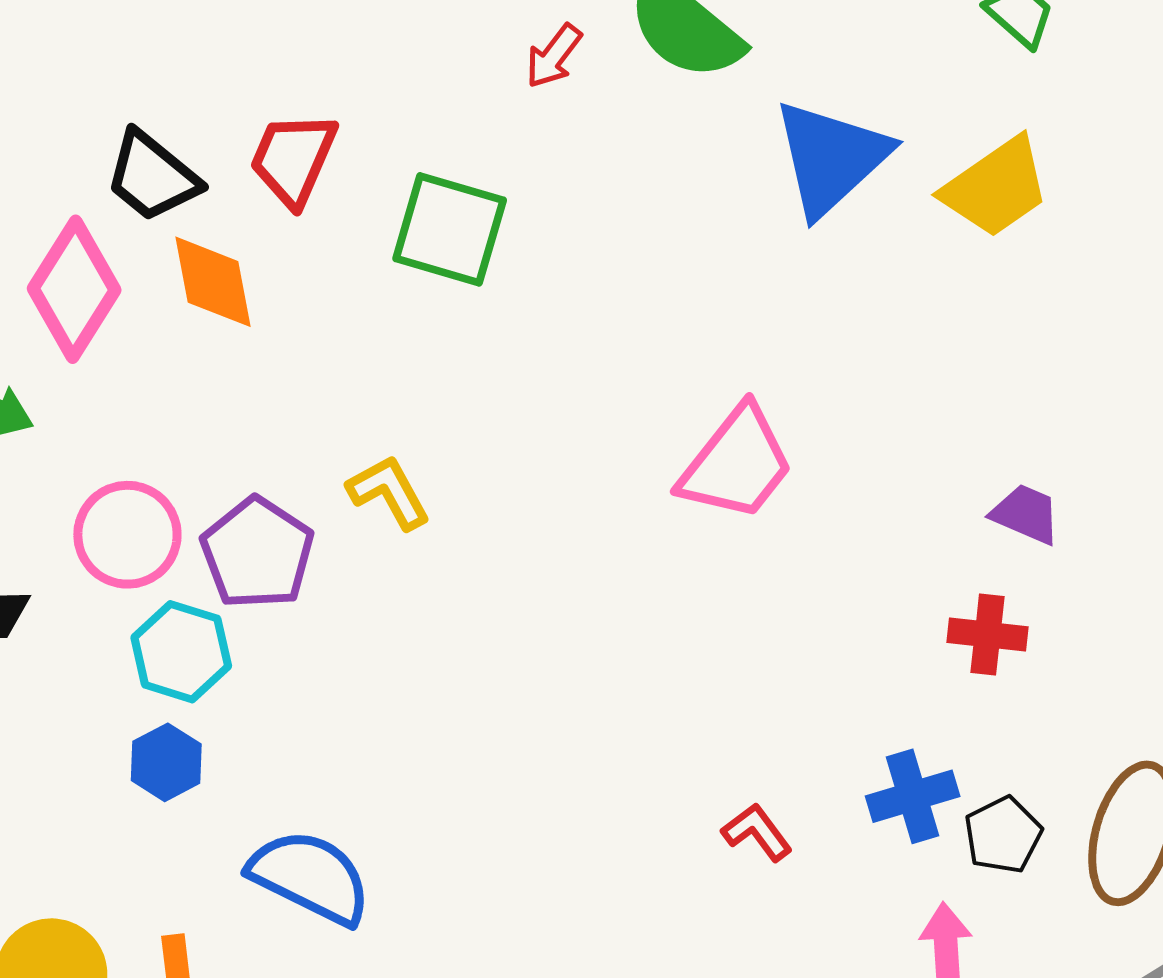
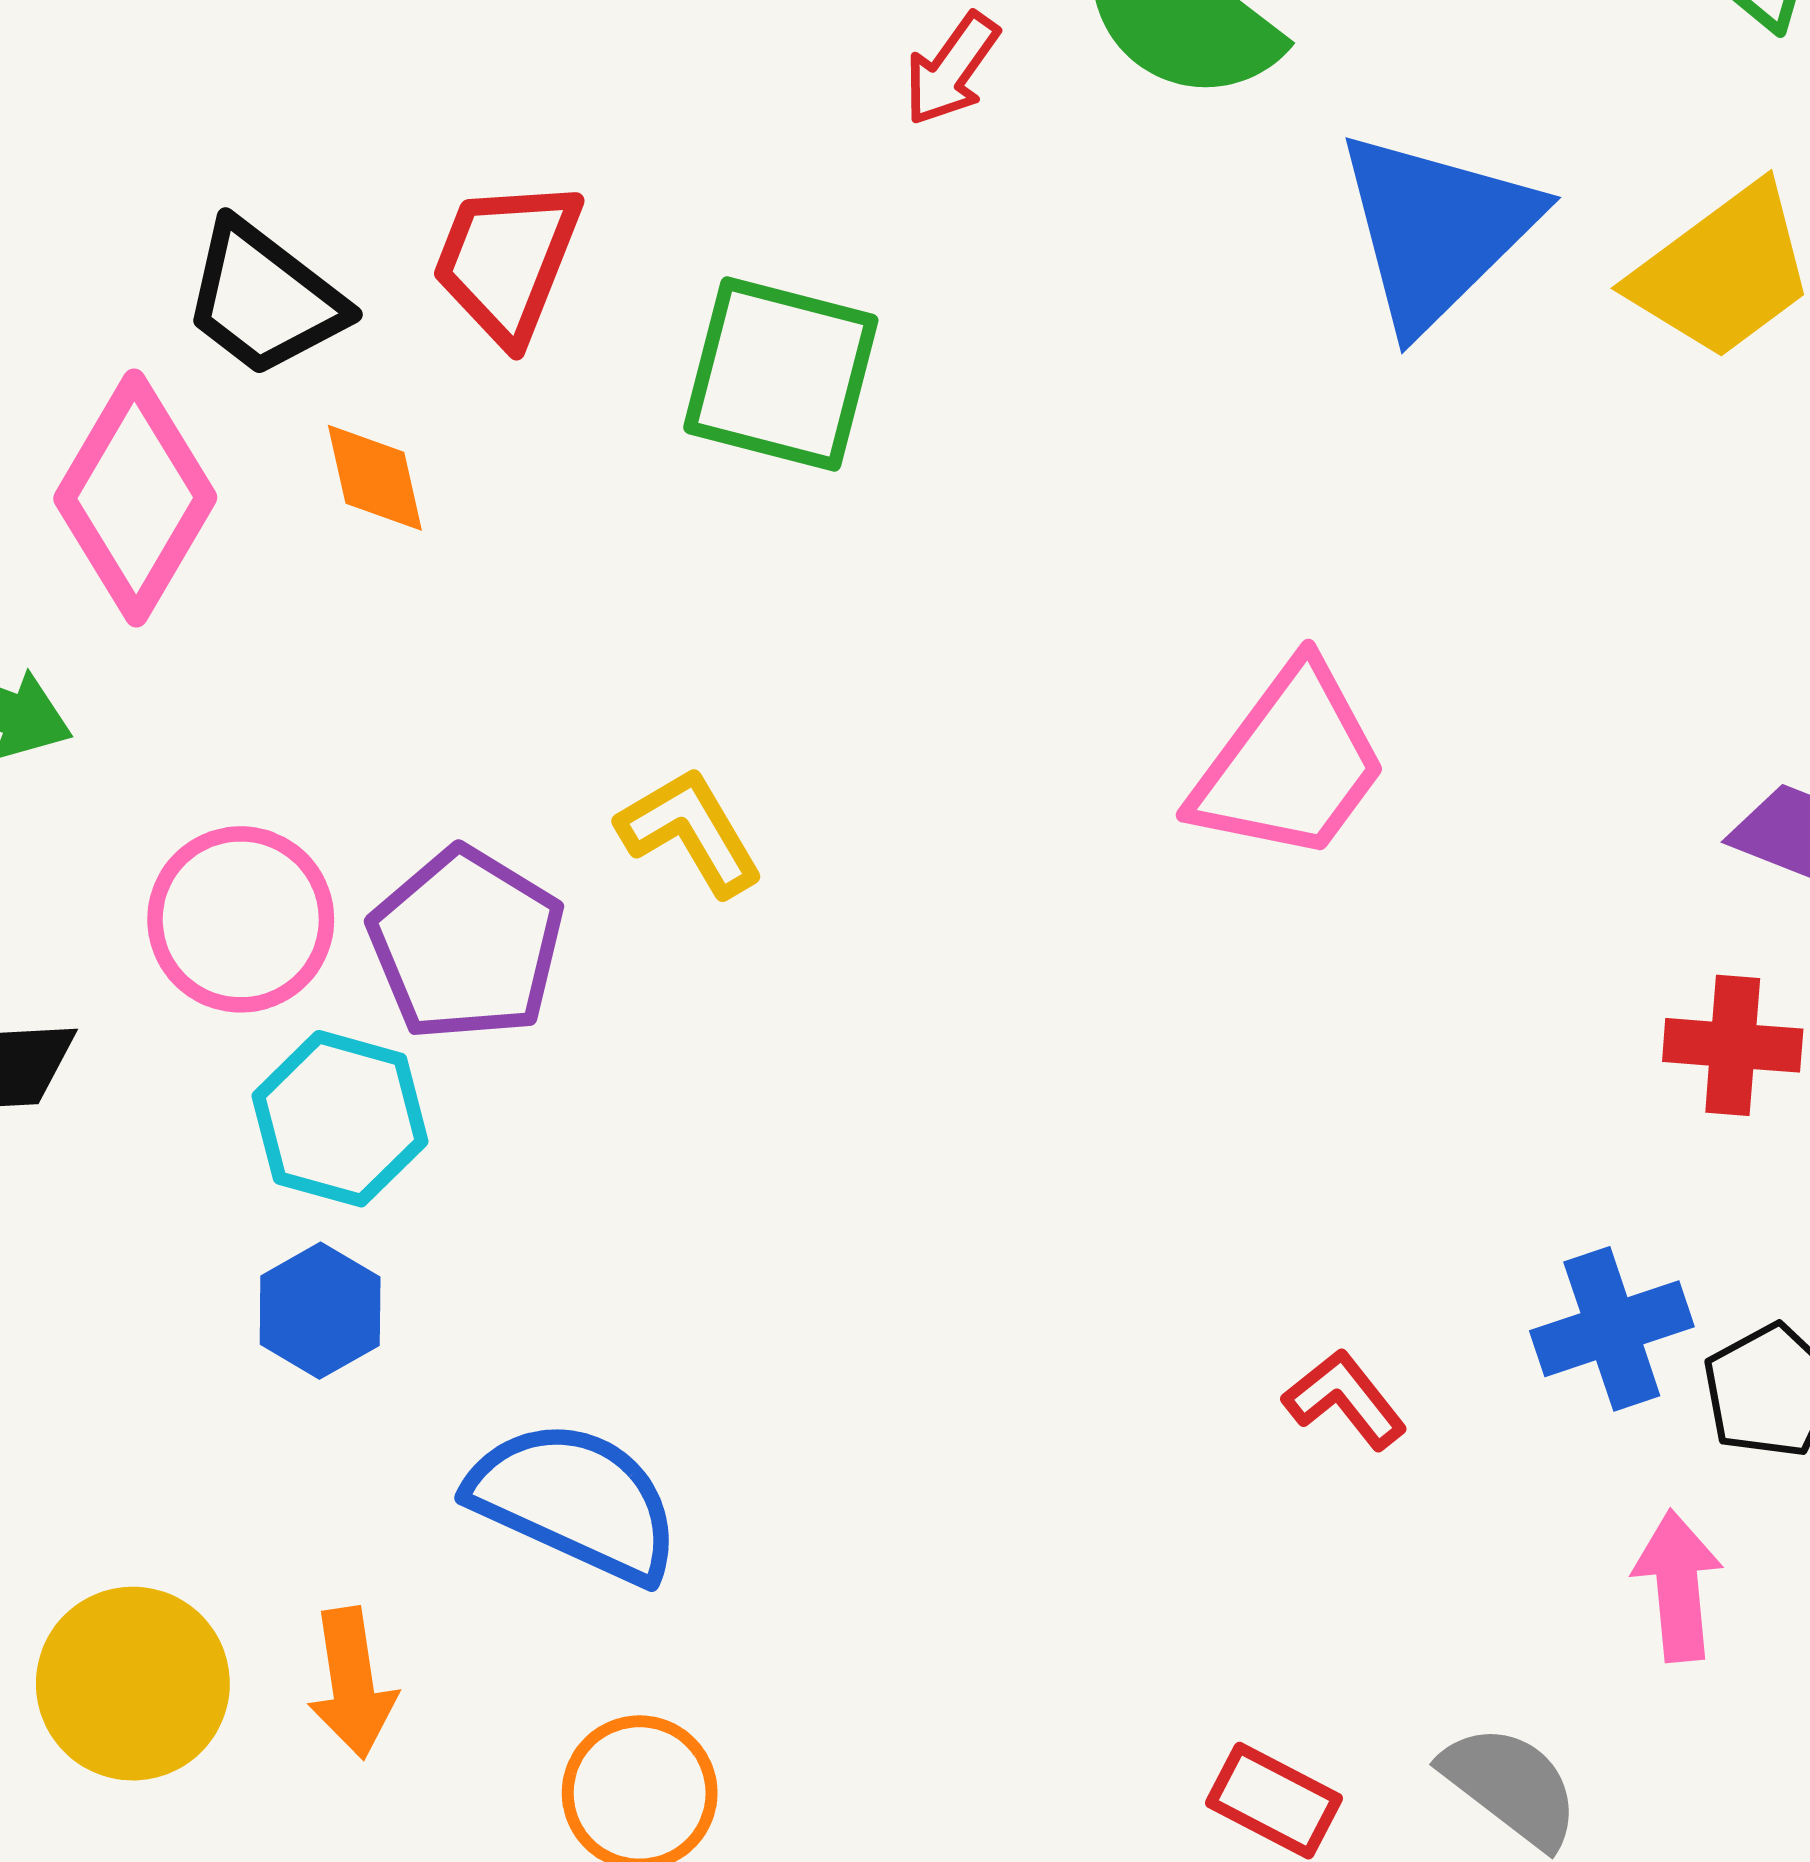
orange diamond: (213, 282) -> (375, 478), size x0.7

